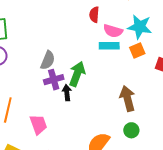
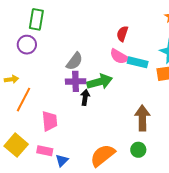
red semicircle: (94, 15) -> (122, 34), moved
pink semicircle: (113, 31) -> (119, 56), moved
green arrow: (77, 74) -> (100, 82), turned 40

